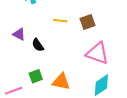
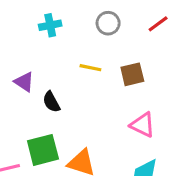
pink triangle: (97, 53) -> (143, 125), size x0.7
green square: (36, 76) -> (43, 150), size x1.5

